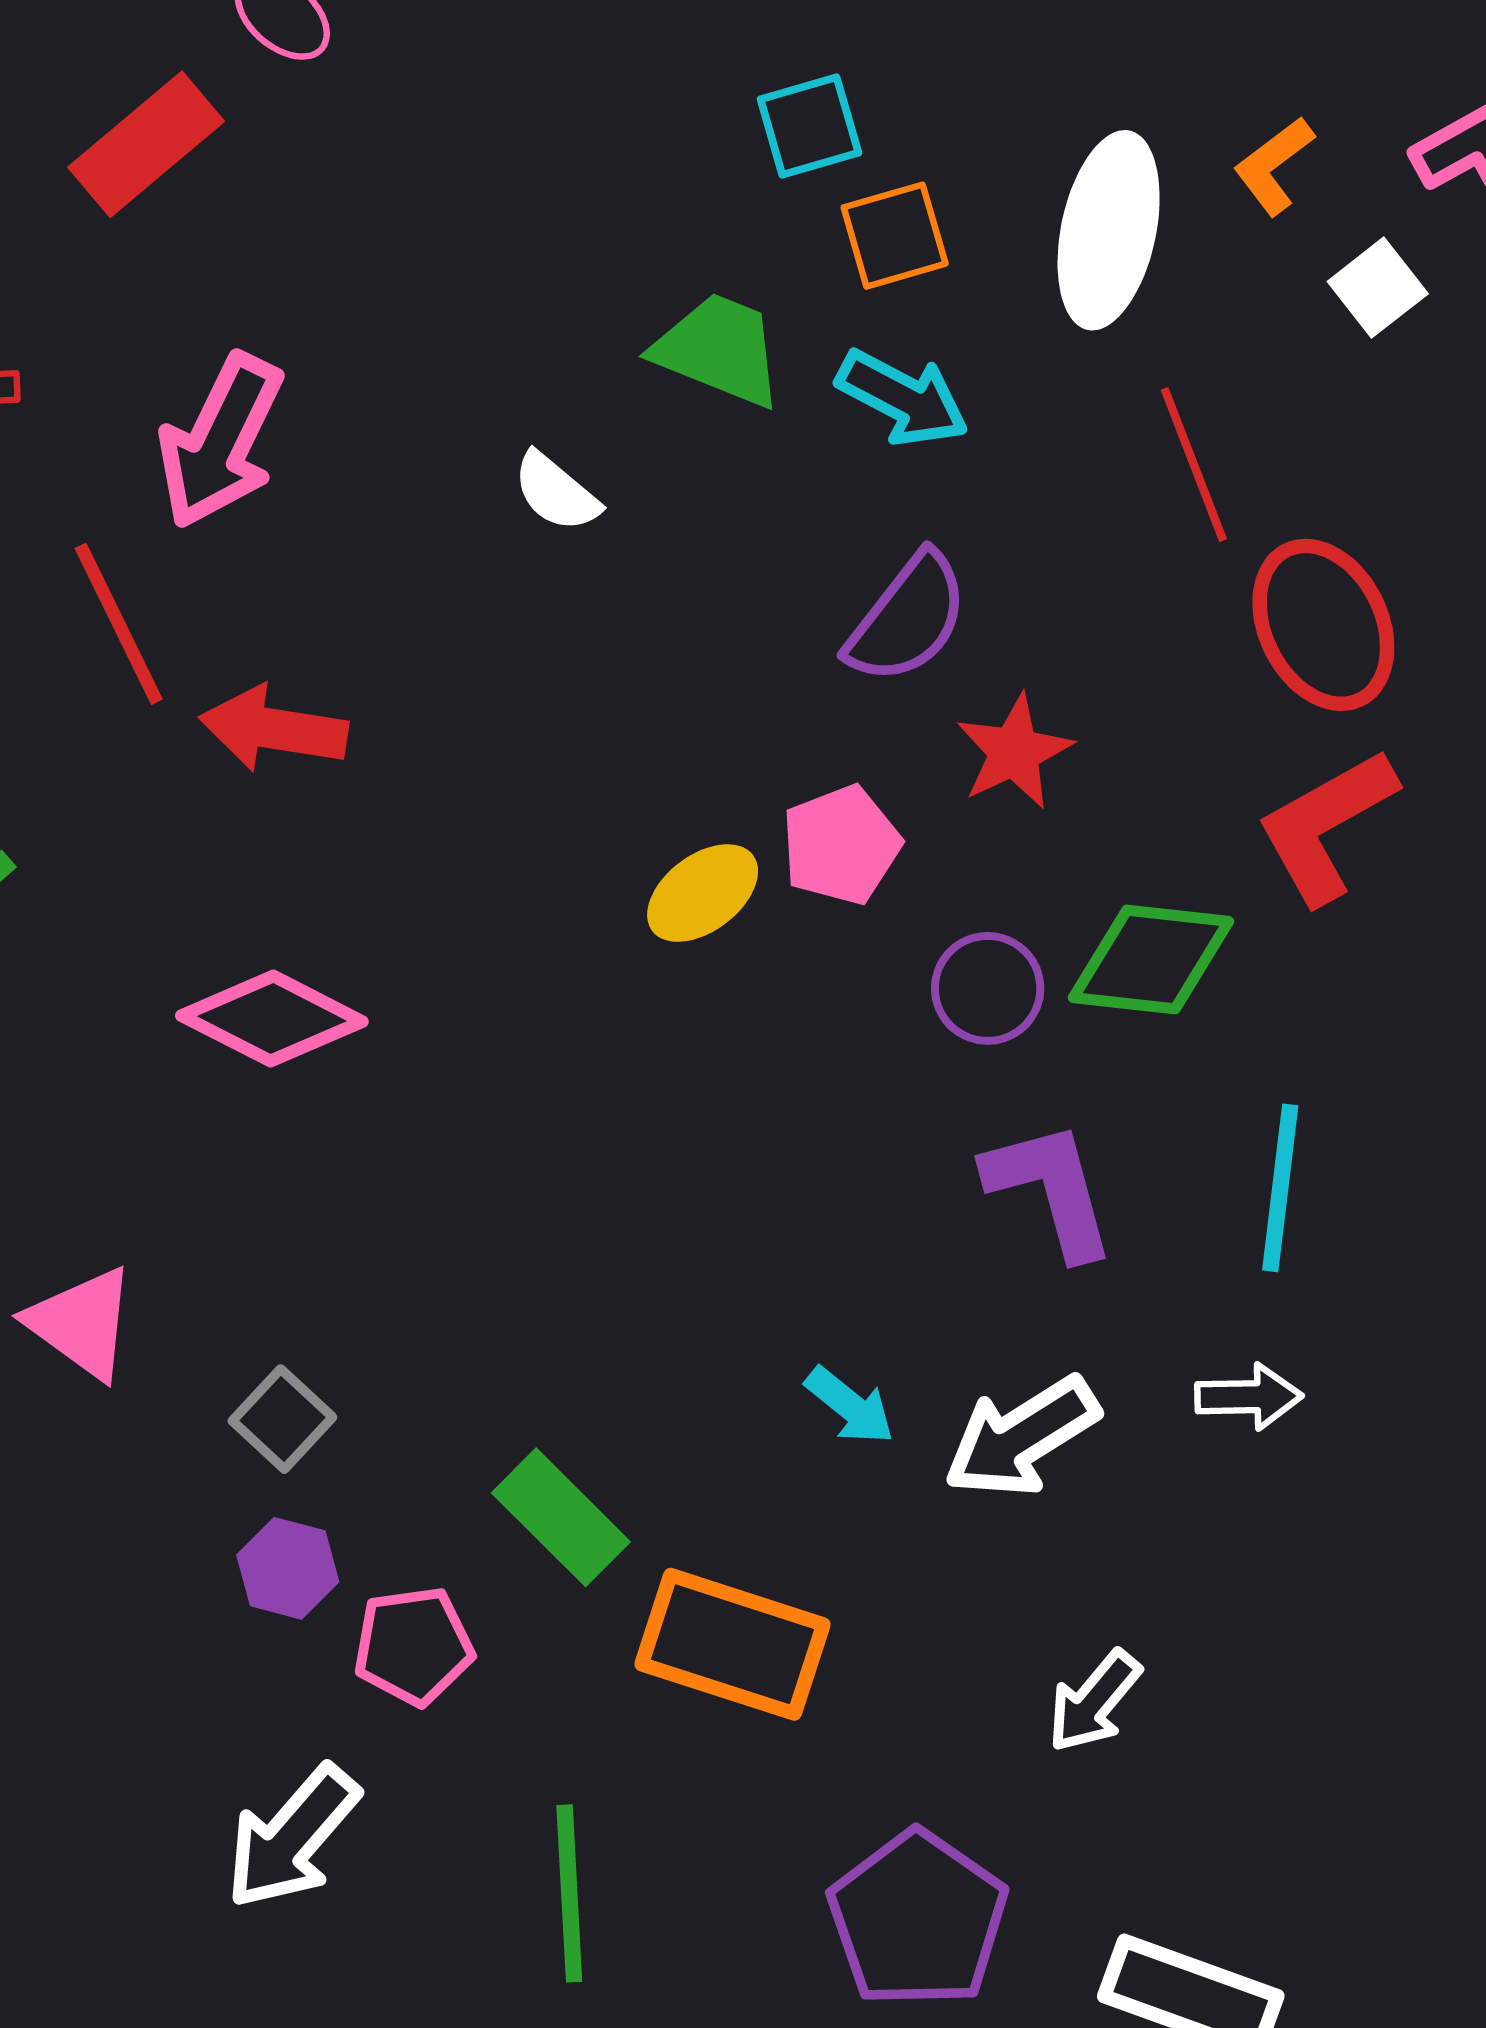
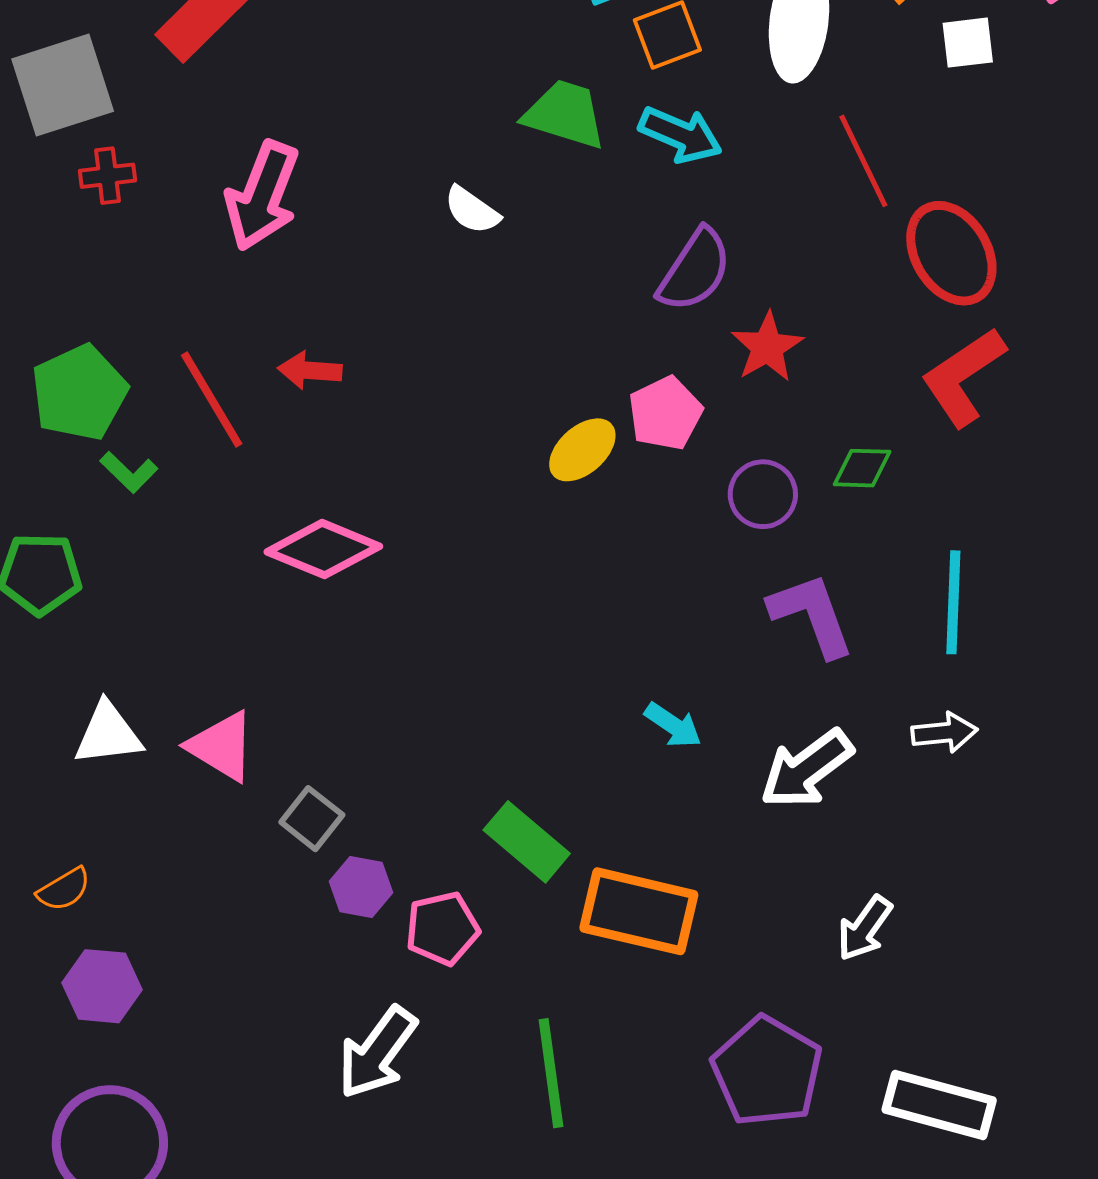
white square: (1378, 288) -> (968, 43), turned 36
red line: (119, 624) -> (212, 399), moved
red arrow: (274, 729) -> (310, 370), size x0.7
green diamond: (1151, 959) -> (862, 468), size x0.6
cyan arrow: (850, 1406) -> (673, 725), moved
gray square: (282, 1419) -> (312, 819), moved

